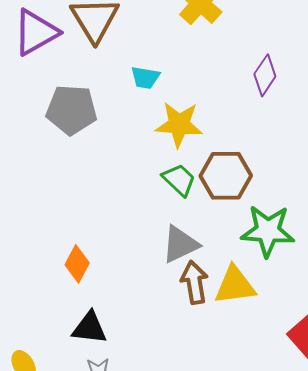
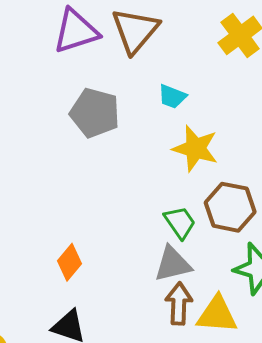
green trapezoid: (179, 180) -> (180, 222), moved

